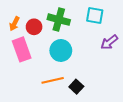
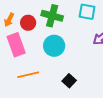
orange line: (53, 80) -> (28, 75), moved

